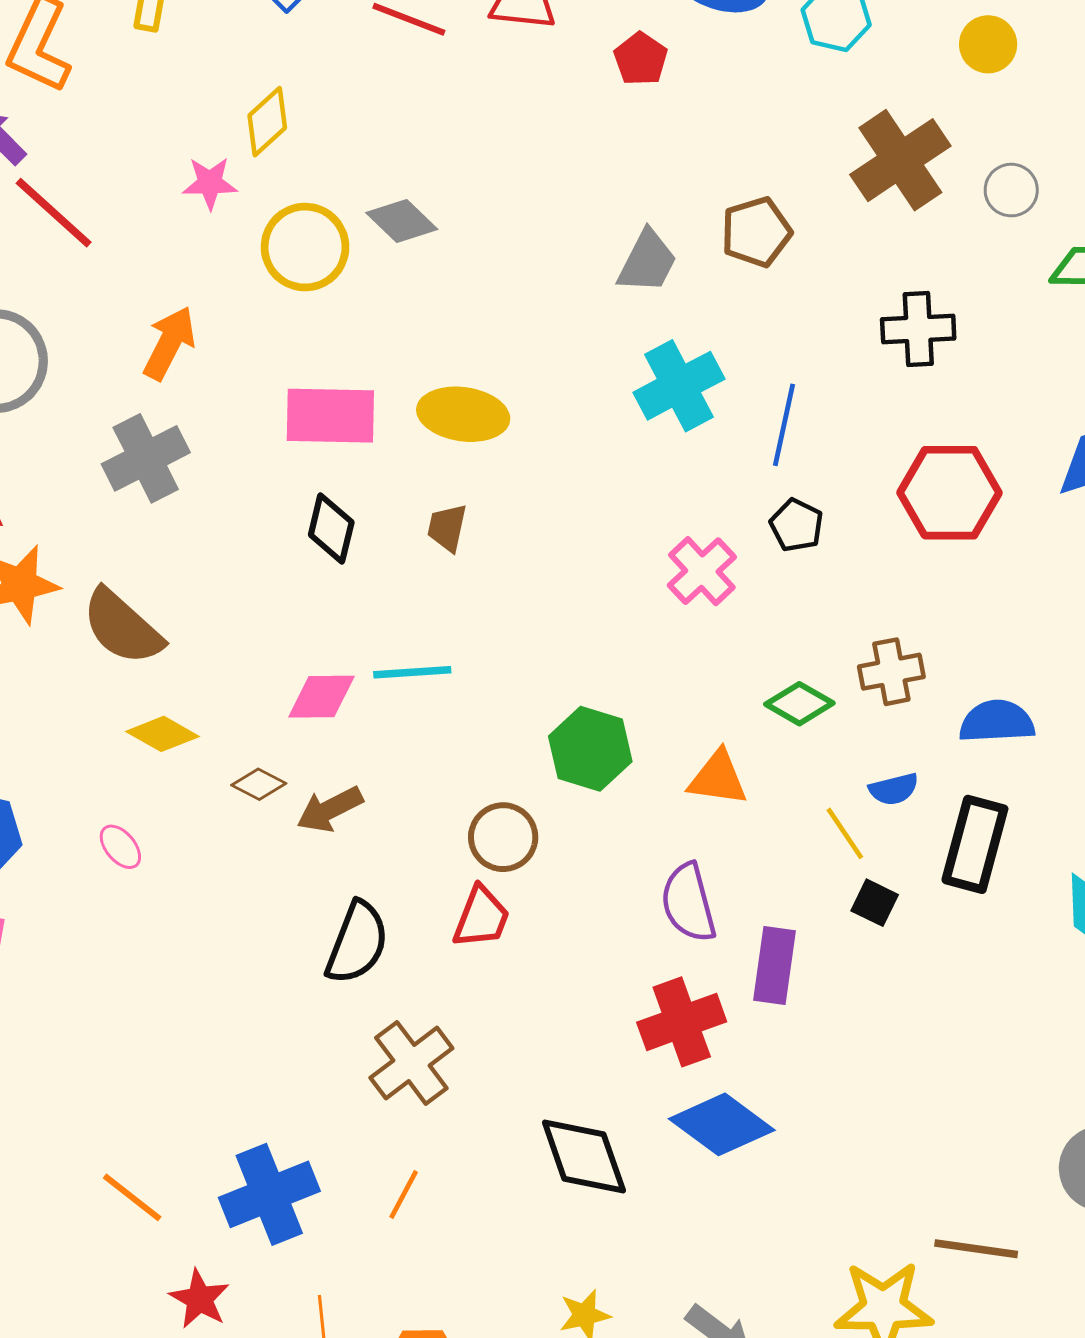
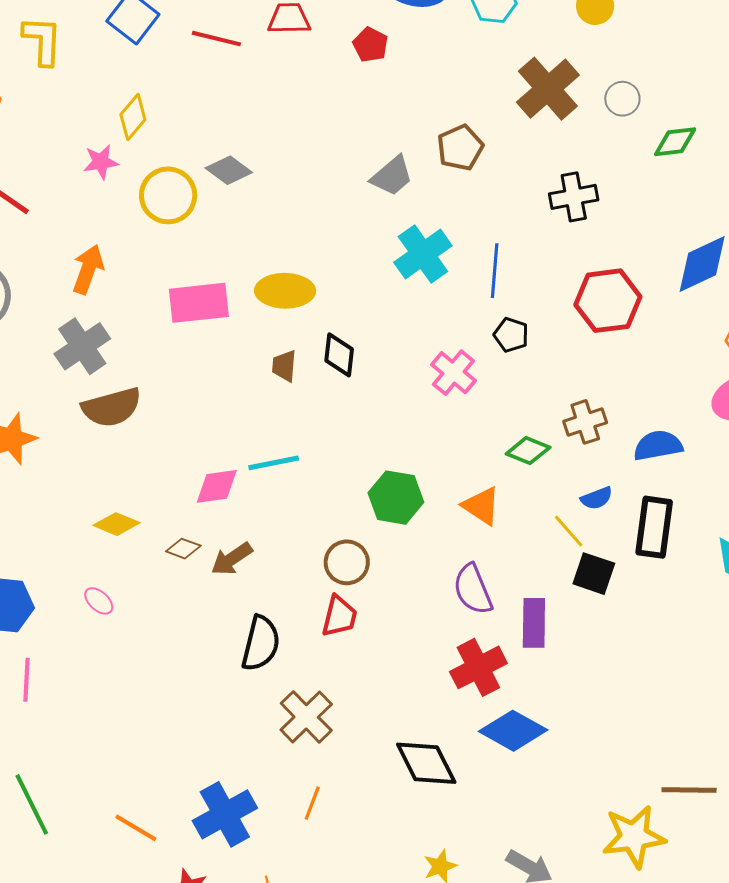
gray trapezoid: (647, 262) -> (392, 176), turned 30
black diamond: (331, 528) -> (339, 355), moved
brown semicircle: (122, 627) -> (112, 407), moved, turned -50
orange triangle: (718, 778) -> (481, 506), turned 33
black square: (875, 903) -> (594, 574), size x1.4

